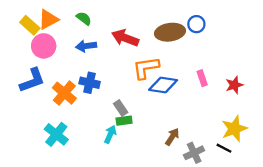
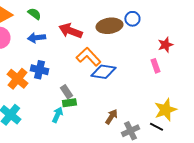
orange L-shape: (146, 68) -> (88, 57), turned 55
pink rectangle: (202, 78) -> (155, 66), moved
red star: (234, 85) -> (165, 45), moved

